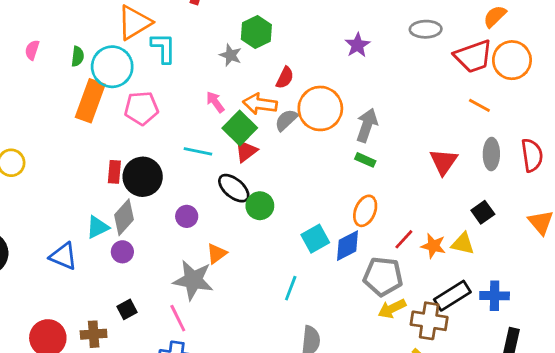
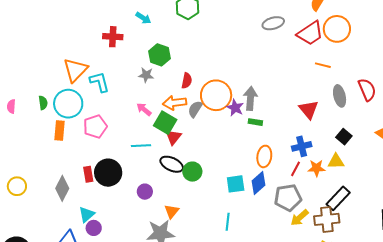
purple star: (357, 45) -> (235, 108), moved
orange rectangle: (90, 101) -> (59, 130), size x0.7
gray diamond: (124, 217) -> (62, 188), moved
cyan square: (315, 239) -> (236, 184), turned 36
purple circle: (122, 252) -> (94, 228), moved
blue cross: (495, 296) -> (302, 146), moved

